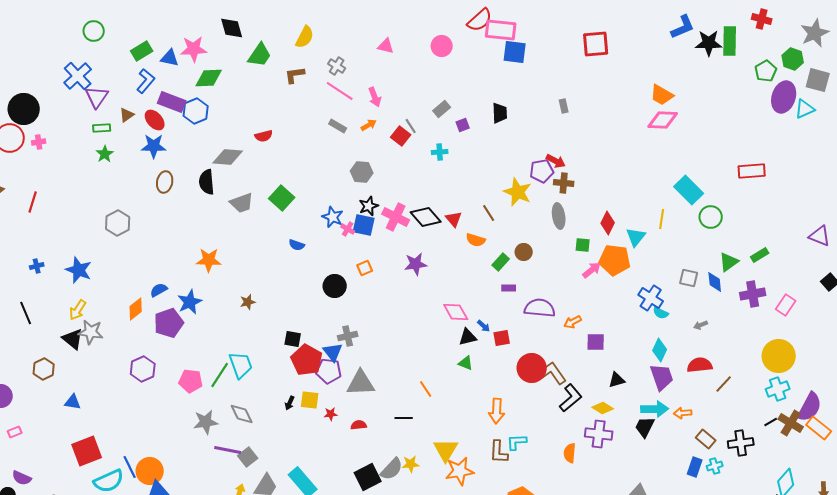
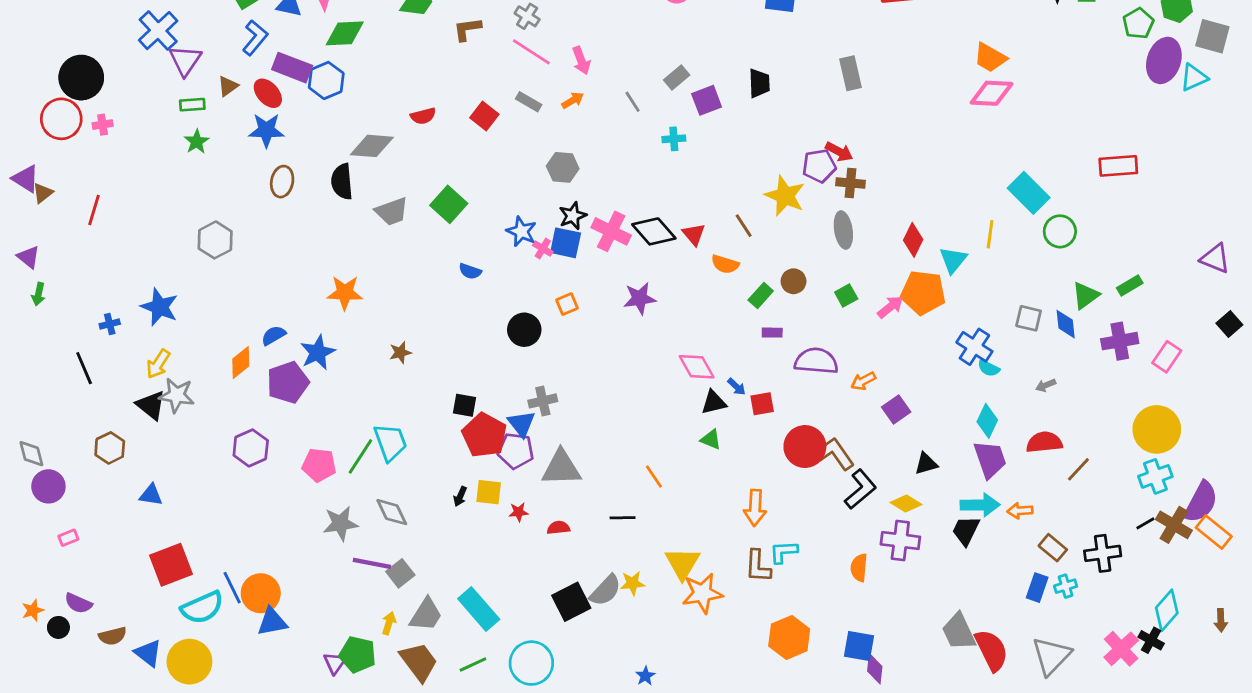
gray rectangle: (564, 106) -> (850, 73), size x1.6
purple square: (463, 125) -> (707, 100), size x1.5
red square: (401, 136) -> (484, 116), moved
green square: (583, 245) -> (846, 296), moved, turned -35
blue cross: (37, 266) -> (110, 324), moved
purple square: (596, 342) -> (896, 409), turned -36

